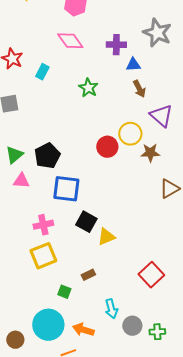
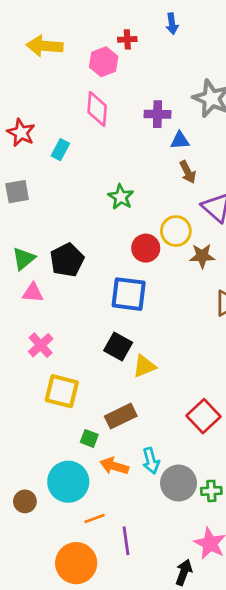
pink diamond: (70, 41) -> (97, 109), turned 40
green star: (88, 88) -> (121, 197), moved
blue square: (66, 189) -> (129, 294), moved
pink cross: (43, 225) -> (41, 345), moved, turned -30
yellow square: (43, 256) -> (62, 391), turned 36
brown rectangle: (88, 275) -> (121, 416), size x1.6
gray circle: (132, 326) -> (179, 483), size x1.4
orange arrow: (83, 330) -> (114, 466), moved

